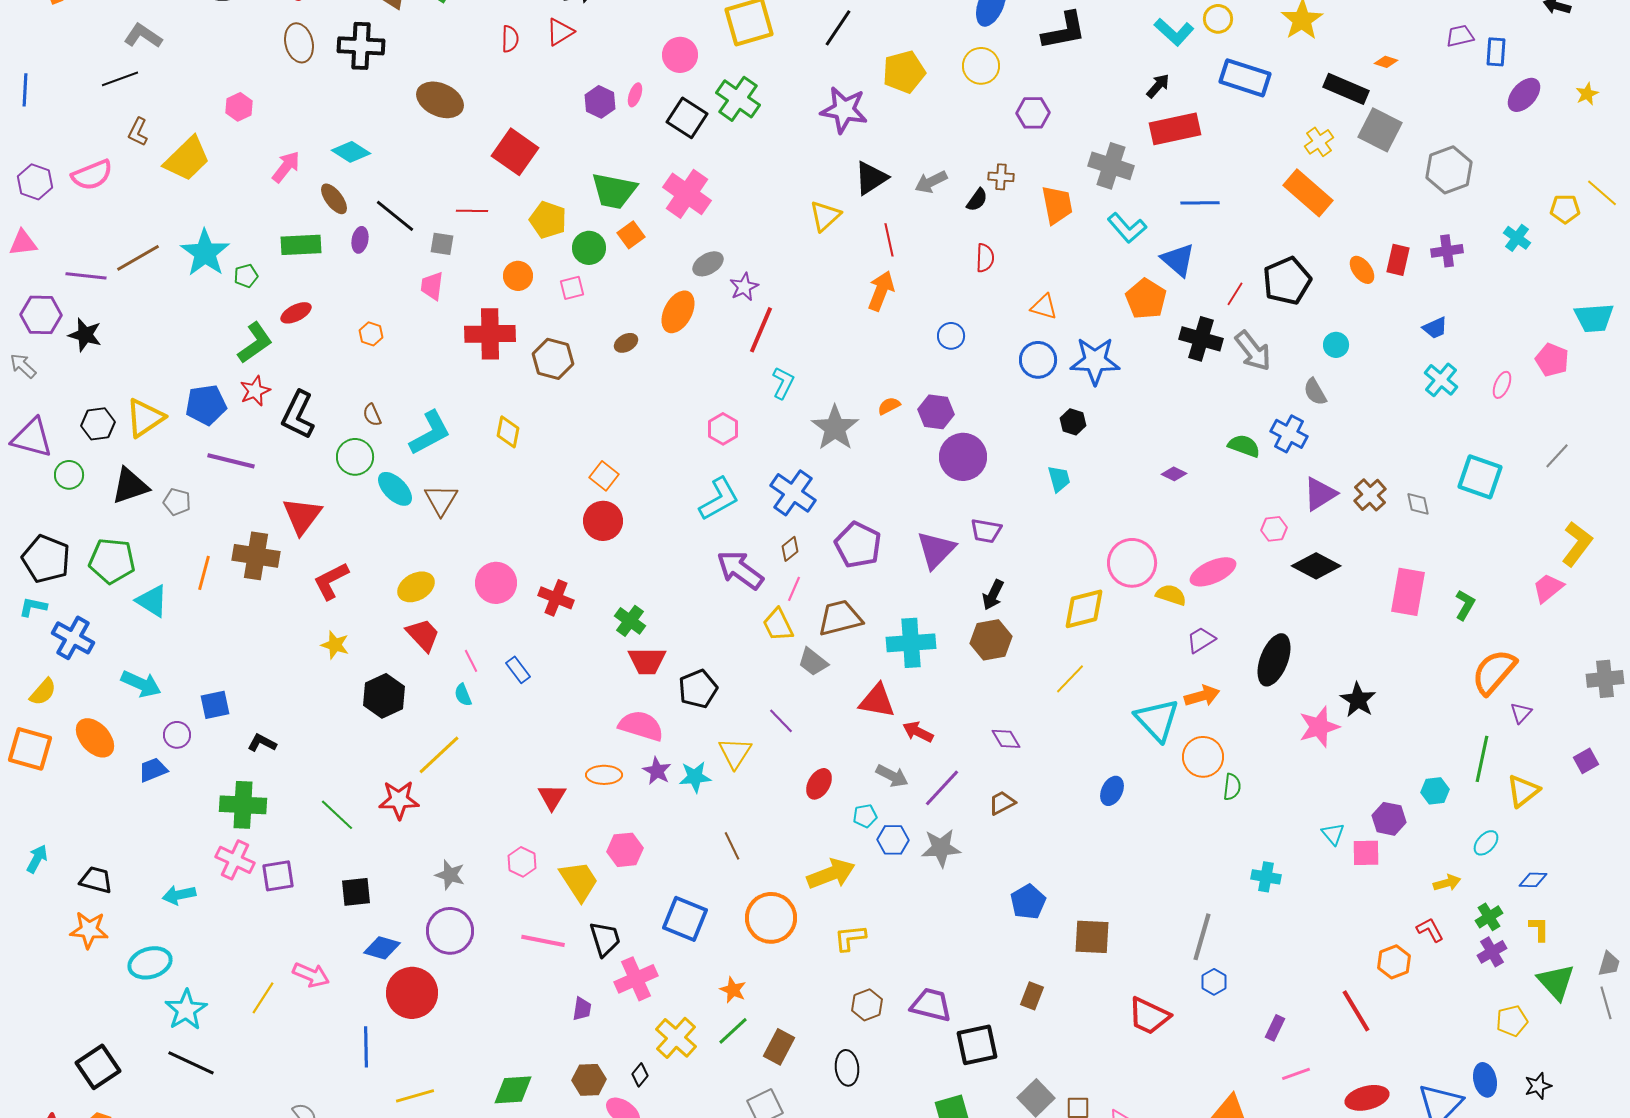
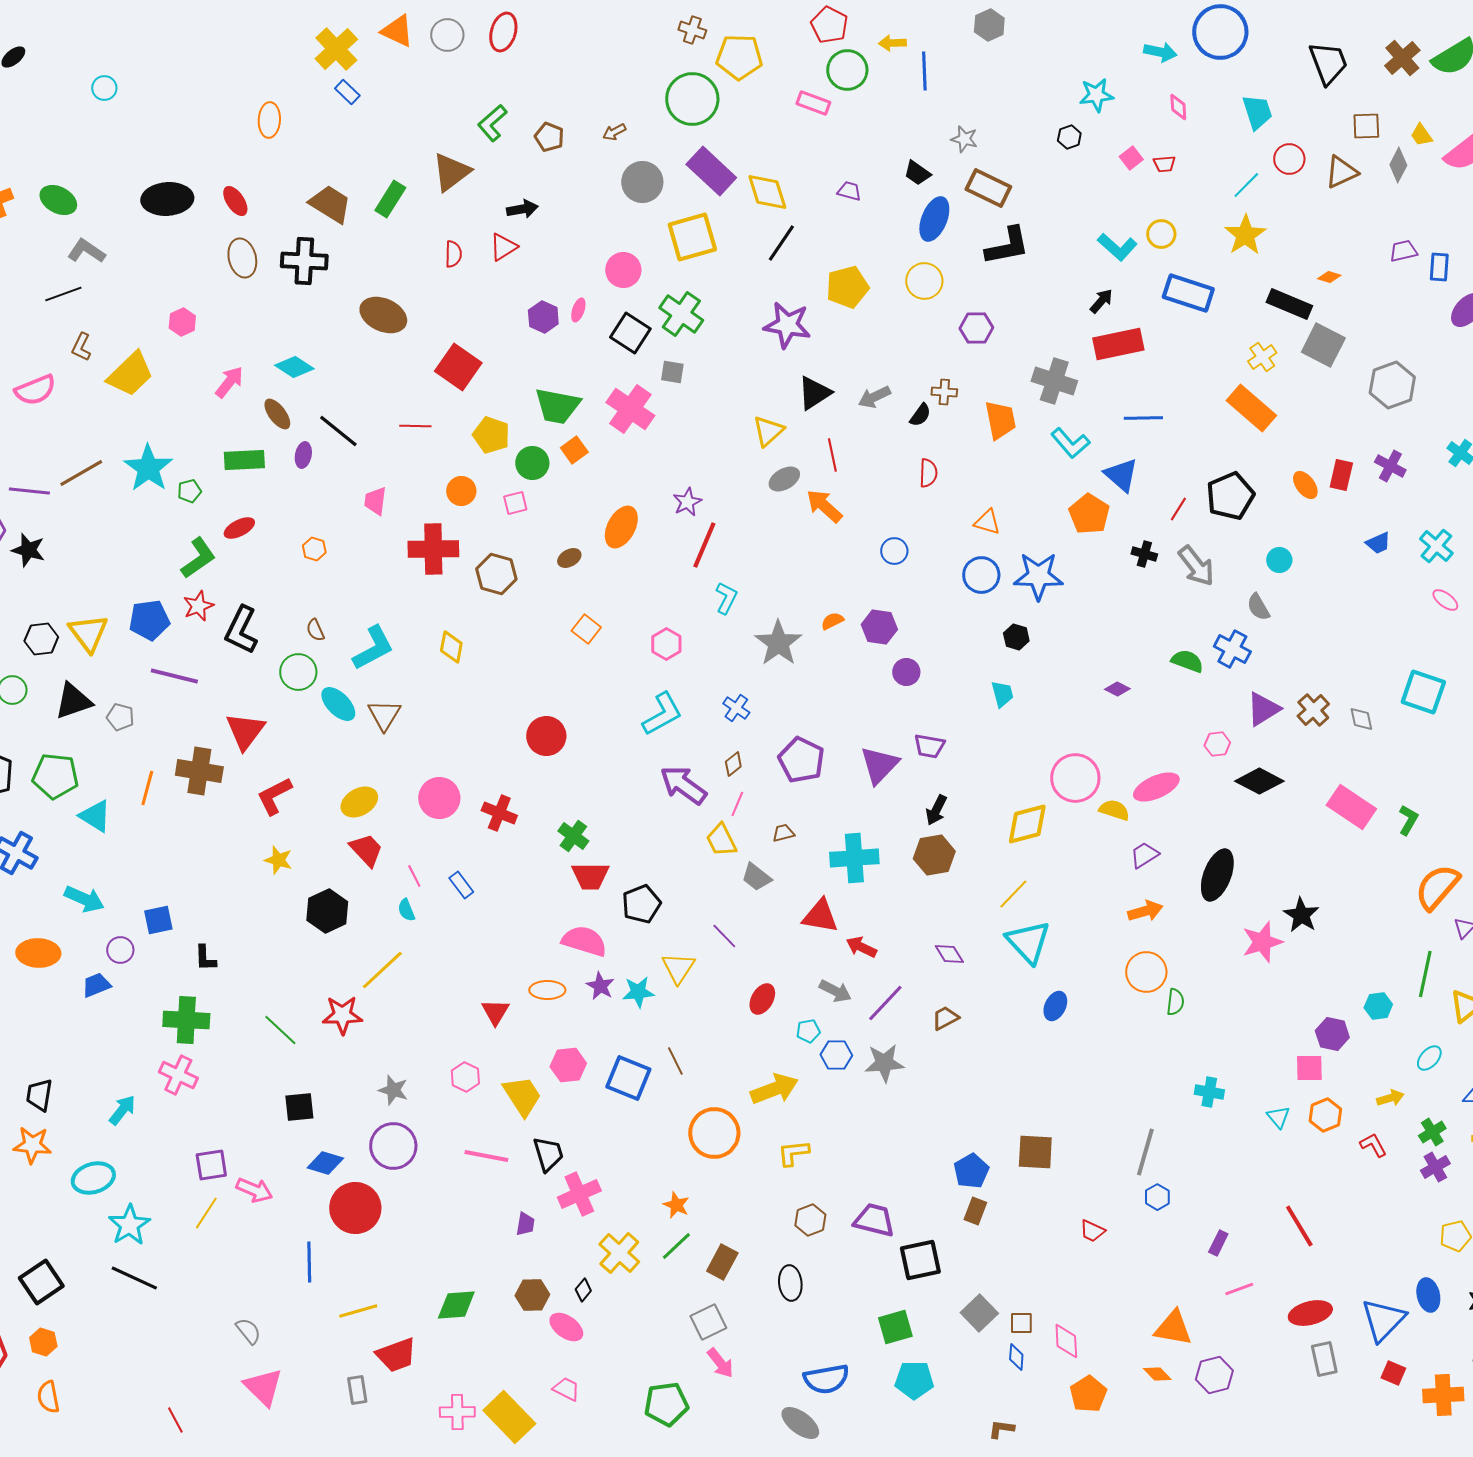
gray square: (442, 244) -> (672, 372), moved
purple cross: (1447, 251) -> (1390, 466), turned 36
gray ellipse: (708, 264) -> (784, 479), moved
orange arrow: (881, 291) -> (824, 506), turned -69
black cross: (1201, 339) -> (1144, 554), size x0.6
cyan cross: (1441, 380) -> (1436, 546), moved
pink ellipse: (1502, 385) -> (1445, 600), turned -76
yellow triangle: (145, 418) -> (88, 633), turned -33
purple circle: (963, 457) -> (906, 672), size x0.6
orange square: (604, 476) -> (586, 629), moved
blue cross: (793, 493) -> (736, 708), size x0.6
pink rectangle: (1408, 592) -> (1351, 807), turned -66
brown trapezoid: (840, 618) -> (783, 833), size x0.5
cyan triangle: (1157, 720) -> (1028, 942), moved
orange ellipse: (95, 738) -> (38, 953), turned -45
black L-shape: (262, 743) -> (205, 958), turned -120
cyan triangle: (1333, 834) -> (1278, 1117), moved
purple square: (278, 876) -> (211, 1165), moved
black trapezoid: (96, 880) -> (39, 1095), turned -96
cyan arrow: (179, 895) -> (122, 1110), turned 140
blue pentagon: (1028, 902) -> (971, 1171), moved
blue square: (685, 919) -> (628, 1078), moved
orange hexagon: (1394, 962) -> (1325, 1115), moved
red trapezoid: (1149, 1016) -> (1092, 1231), size x0.6

